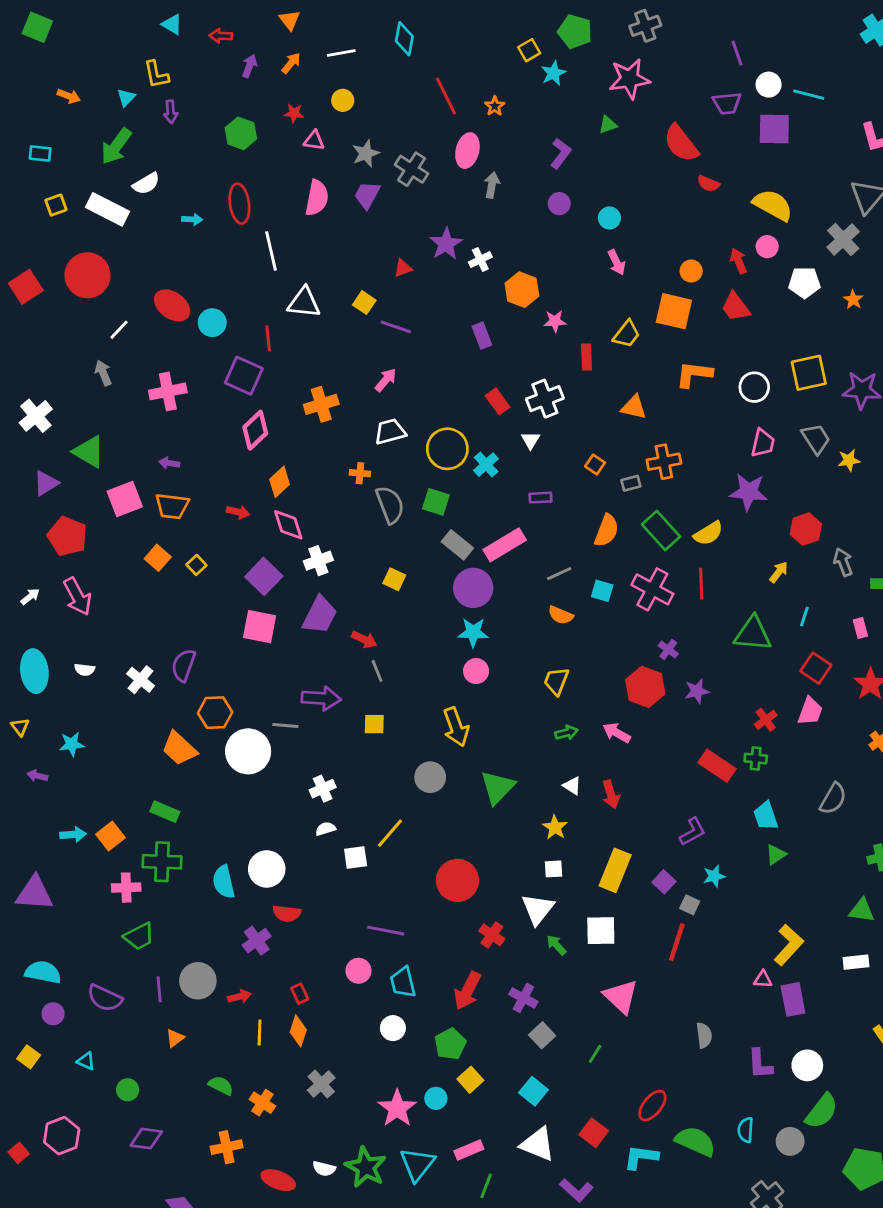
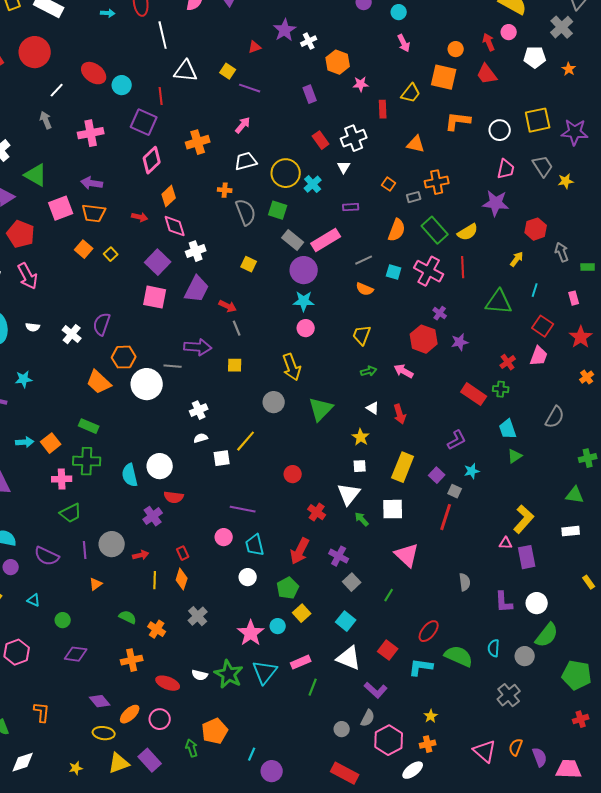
purple arrow: (169, 463) -> (92, 183), size x1.5
red circle: (457, 880) -> (293, 474), size x0.6

